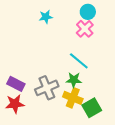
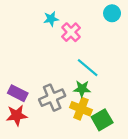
cyan circle: (88, 12) -> (112, 13), moved
pink cross: (85, 29) -> (71, 32), moved

